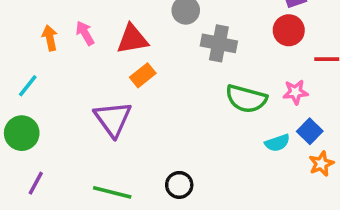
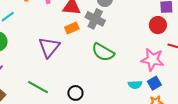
gray cross: (219, 43) -> (95, 19), moved
pink star: (295, 92) -> (152, 60), size x1.6
green semicircle: (246, 99) -> (103, 52), moved

